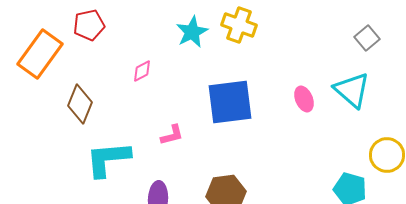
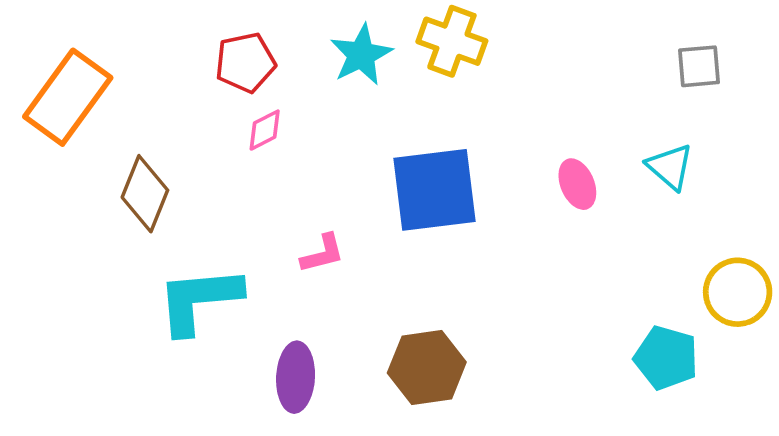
red pentagon: (89, 25) -> (245, 62), moved
gray square: (367, 38) -> (699, 66), turned 35
cyan triangle: (352, 90) -> (670, 167), size x0.7

